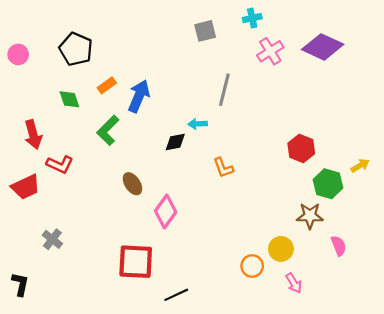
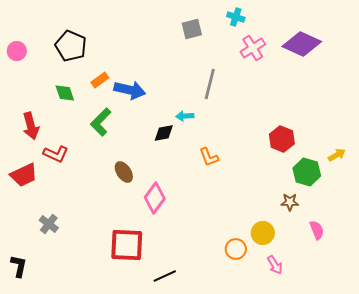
cyan cross: (252, 18) -> (236, 17), turned 30
blue arrow: (139, 96) -> (130, 90), turned 80
brown star: (310, 216) -> (290, 202), size x0.7

